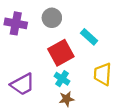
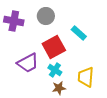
yellow trapezoid: (103, 74) -> (86, 77), moved
purple trapezoid: (23, 84) -> (28, 63), moved

